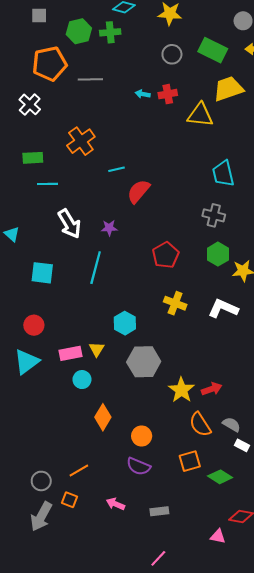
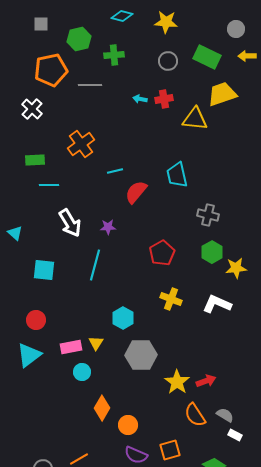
green cross: (110, 32) -> (114, 55), moved
cyan trapezoid: (223, 174) -> (177, 175), moved
orange circle: (142, 436) -> (128, 425), moved
orange square: (190, 461) -> (170, 450), moved

